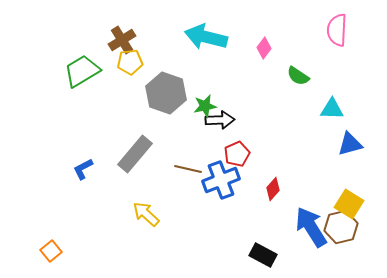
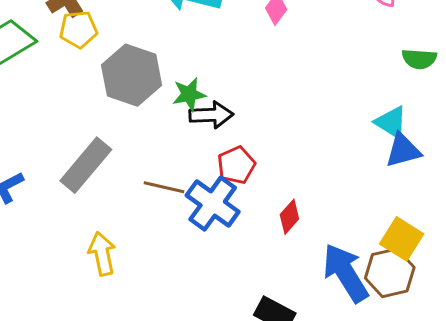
green semicircle: (298, 76) -> (419, 59), moved, turned -30
cyan triangle: (332, 109) -> (391, 122), moved, turned 30
blue cross: (221, 180) -> (213, 203), turned -33
yellow arrow: (146, 214) -> (102, 254), turned 36

